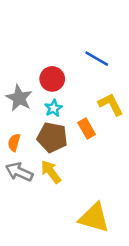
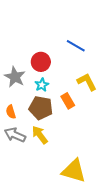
orange semicircle: (14, 143) -> (11, 112), turned -32

